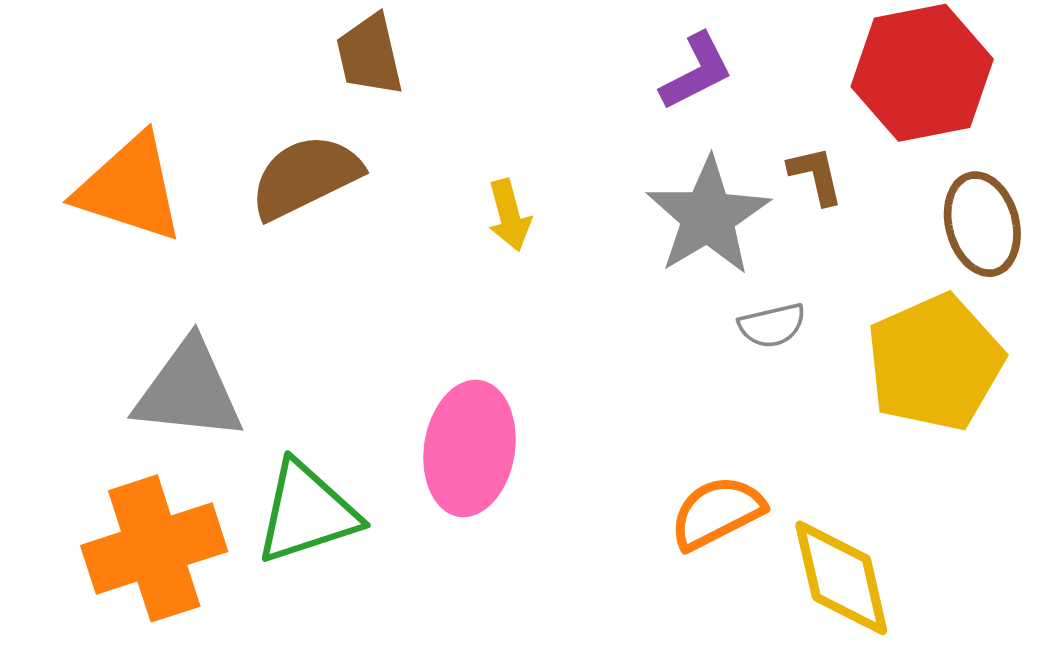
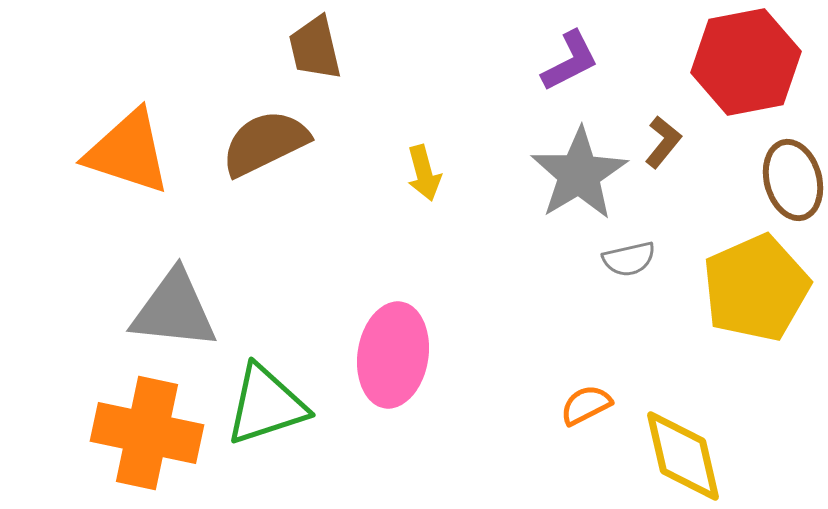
brown L-shape: (816, 175) -> (663, 142), turned 52
orange semicircle: (717, 513) -> (586, 405), size x0.7
orange cross: (154, 548) -> (147, 433), turned 30

